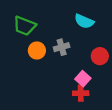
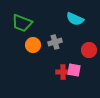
pink square: (83, 79) -> (74, 70), turned -32
red cross: (81, 93) -> (63, 72), moved

